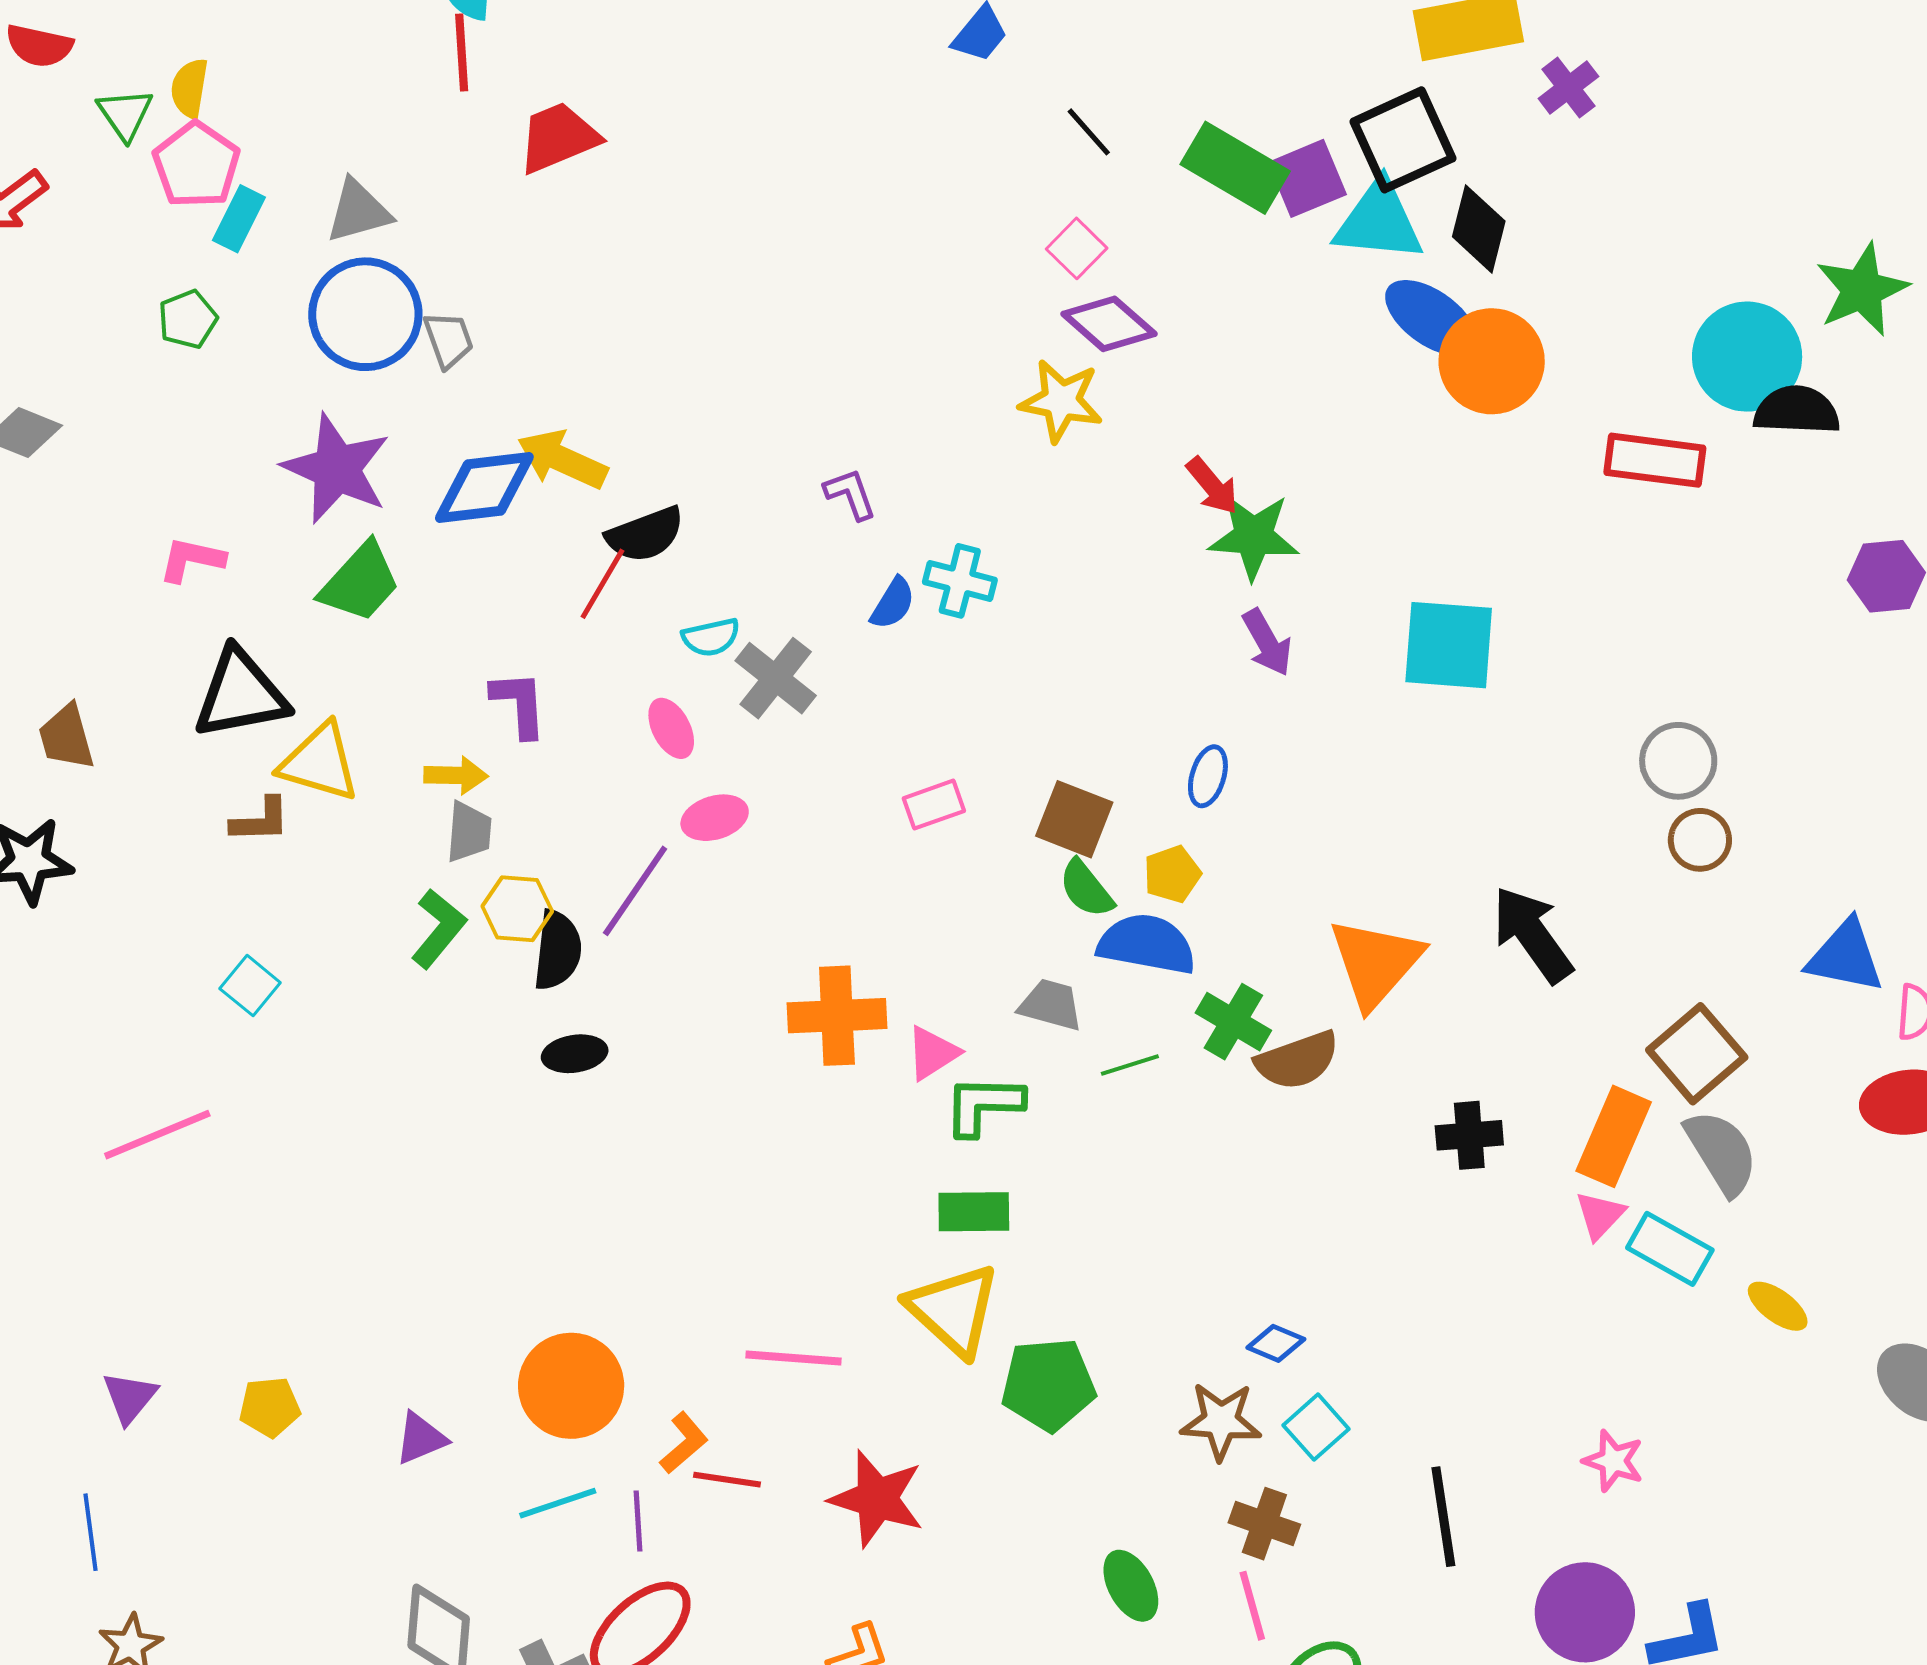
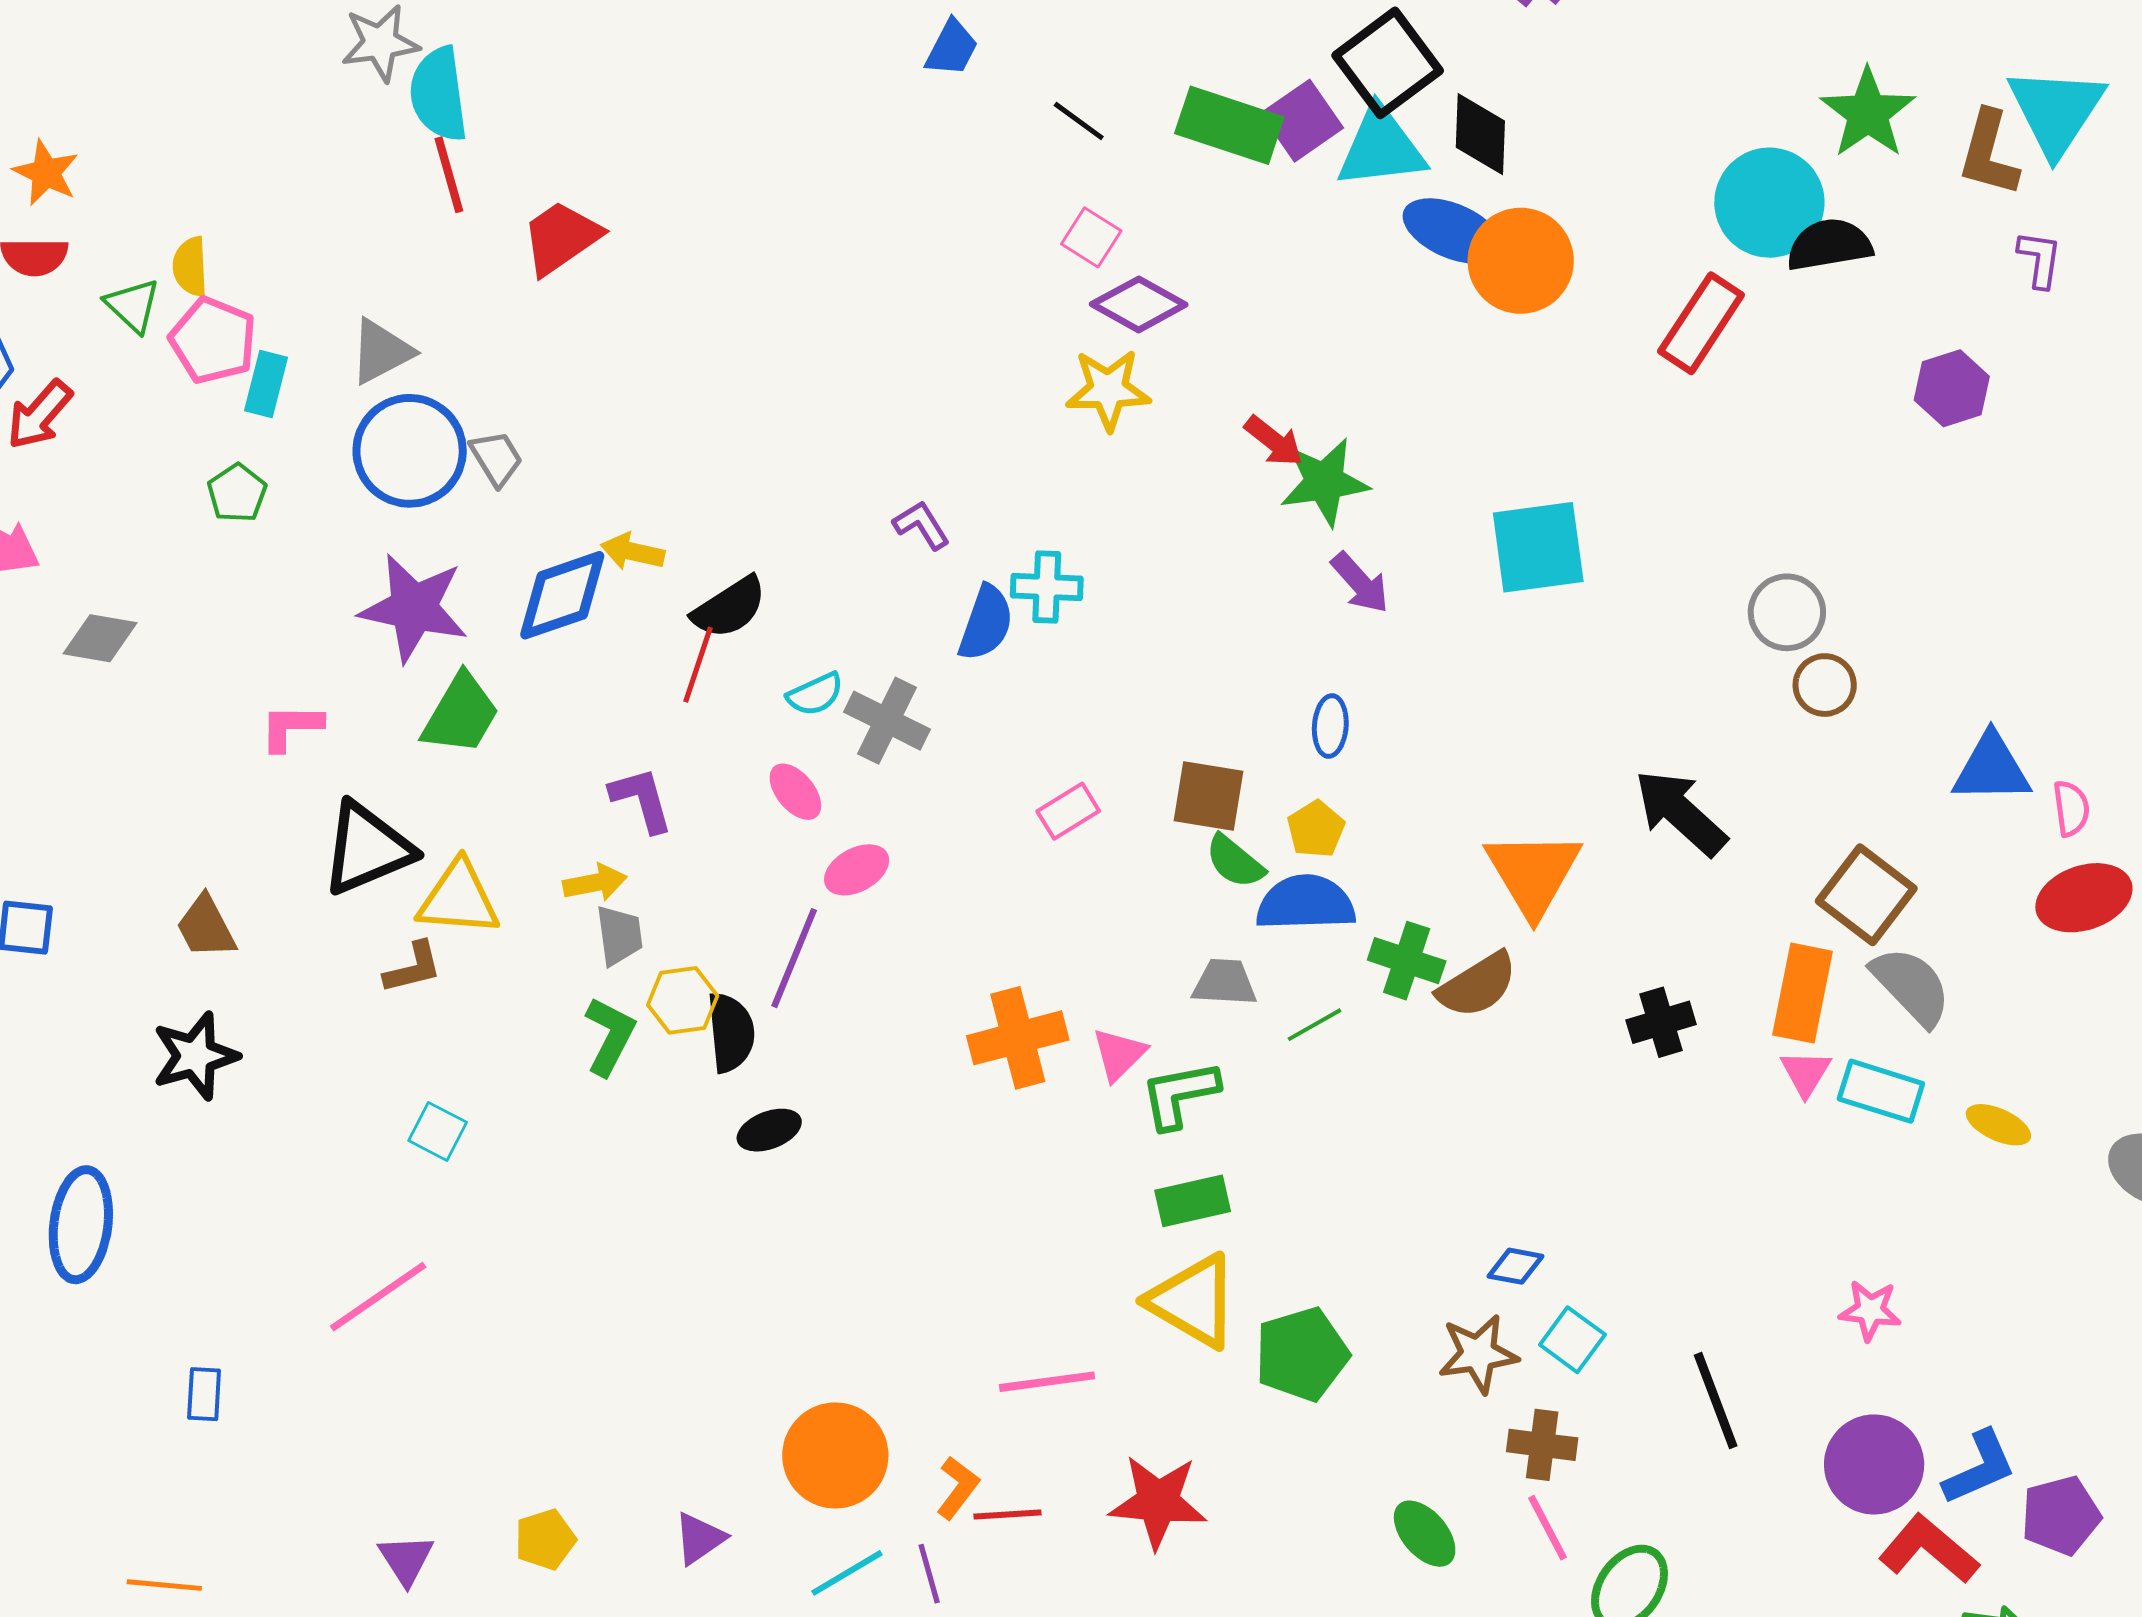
yellow arrow: (562, 460) -> (633, 552), size x0.7
red rectangle: (1655, 460) -> (1701, 323), turned -52
blue semicircle: (893, 603) -> (986, 623), size x1.4

